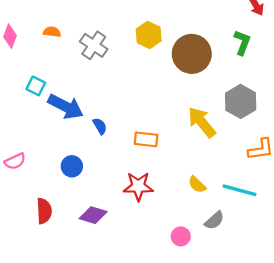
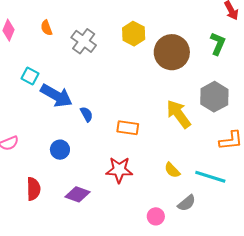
orange semicircle: (52, 32) -> (46, 28), turned -119

